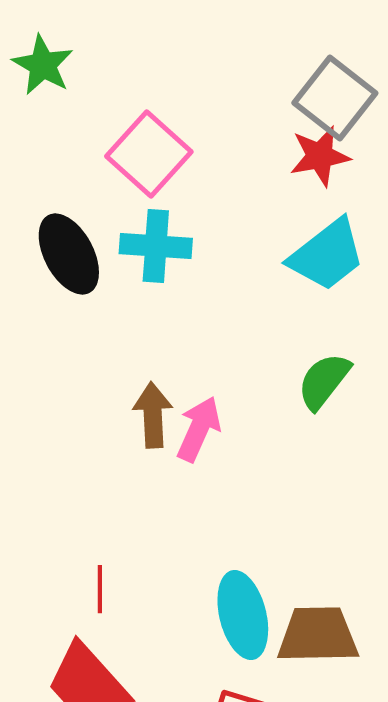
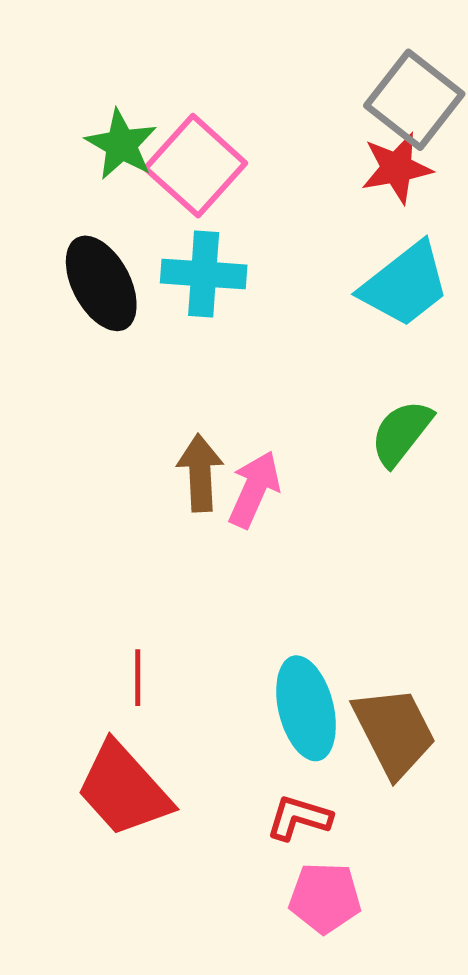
green star: (43, 65) -> (121, 145), moved
brown trapezoid: (318, 635) -> (394, 732), turned 64

